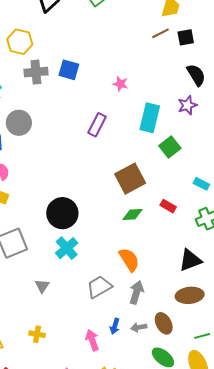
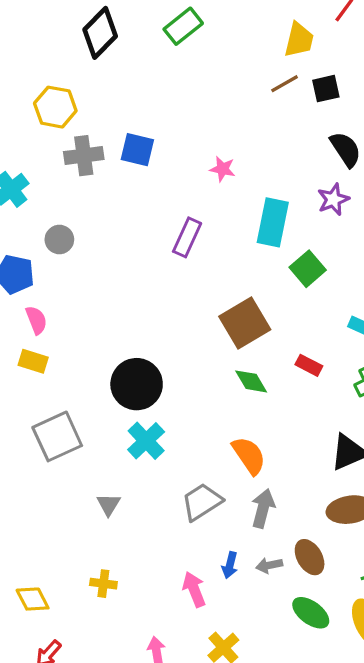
gray circle: (19, 123) -> (59, 240), size x0.7
green diamond: (132, 214) -> (251, 381), turned 65

